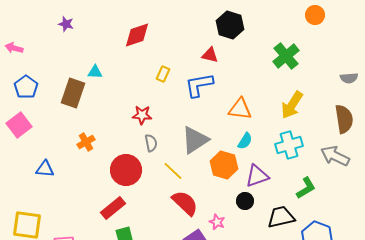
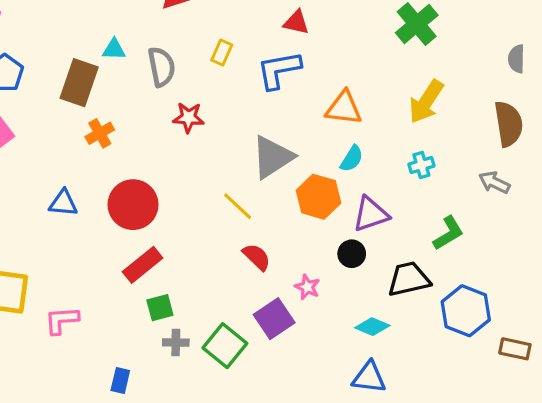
gray semicircle: (349, 78) -> (516, 59), turned 96
orange cross: (86, 142) -> (100, 133), moved
gray semicircle: (151, 143) -> (162, 67), moved, size x1.4
cyan cross: (289, 145) -> (421, 165), size x0.6
gray arrow: (335, 156) -> (494, 182), size x0.7
blue triangle: (45, 169) -> (63, 203), moved
red circle: (126, 170) -> (133, 205), moved
red semicircle: (185, 203) -> (257, 257), size x0.7

